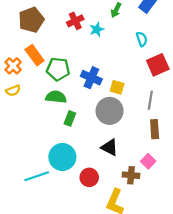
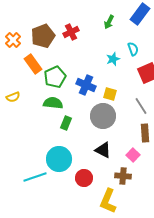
brown pentagon: (31, 20) -> (43, 36), moved
cyan star: (97, 29) -> (113, 59), moved
orange cross: (13, 66) -> (13, 40), moved
green pentagon: (58, 69) -> (55, 77), turned -30
gray line: (150, 100) -> (141, 106), turned -42
pink square: (148, 161) -> (133, 155), moved

